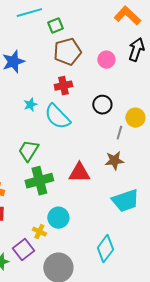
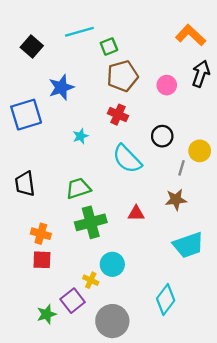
red cross: (63, 86) -> (118, 115), turned 36
cyan semicircle: (57, 117) -> (127, 159), moved
green trapezoid: (28, 151) -> (78, 188), turned 40
red triangle: (79, 173) -> (136, 213), size x0.7

